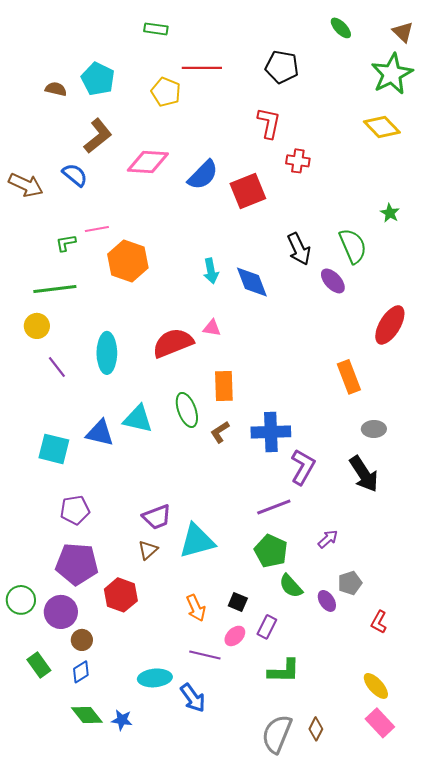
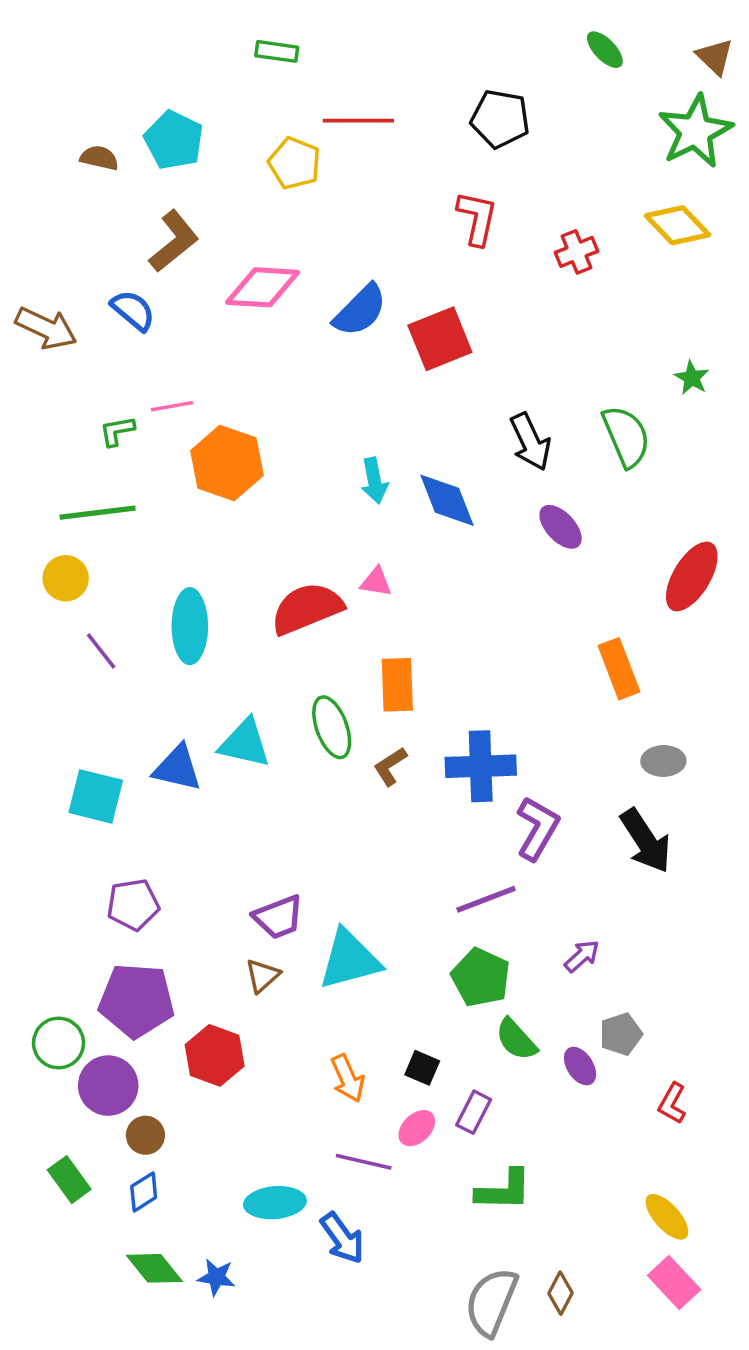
red cross: (298, 161) -> (576, 252), moved, turned -30
purple ellipse: (333, 281) -> (561, 527), moved
green circle: (21, 600) -> (59, 1043), moved

